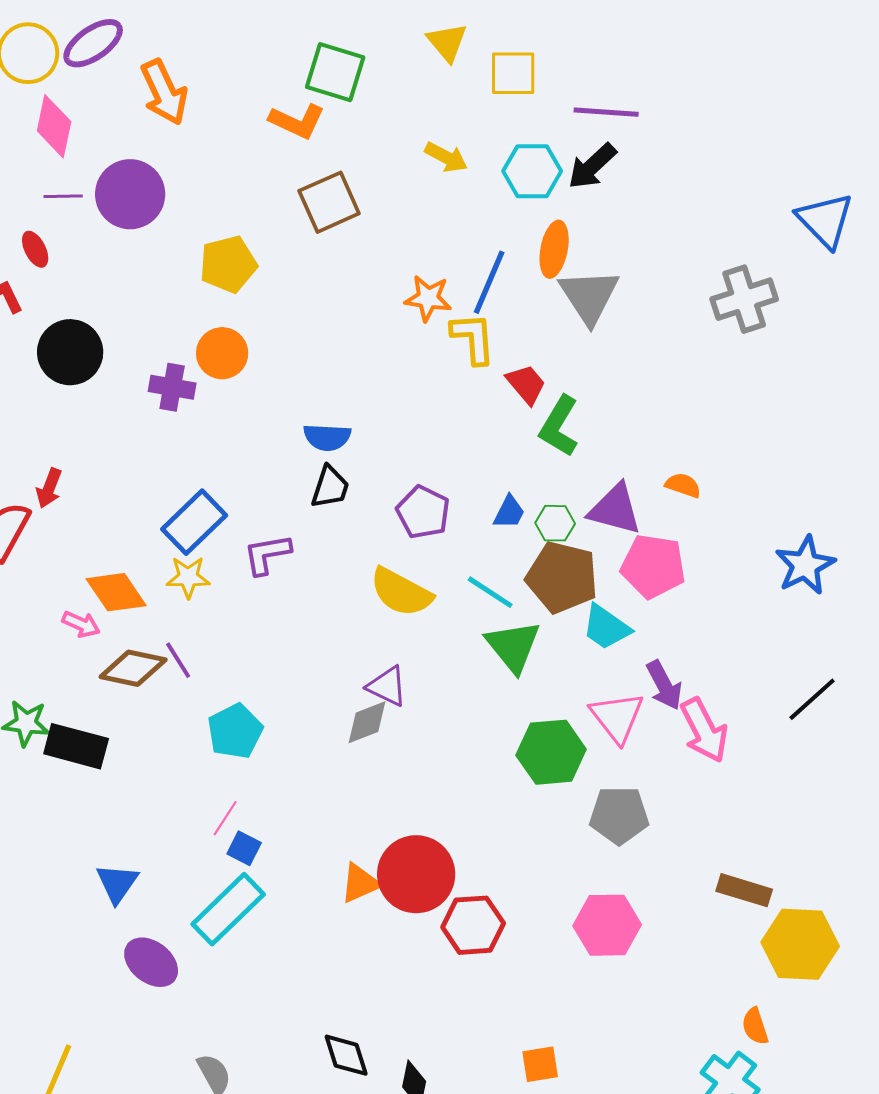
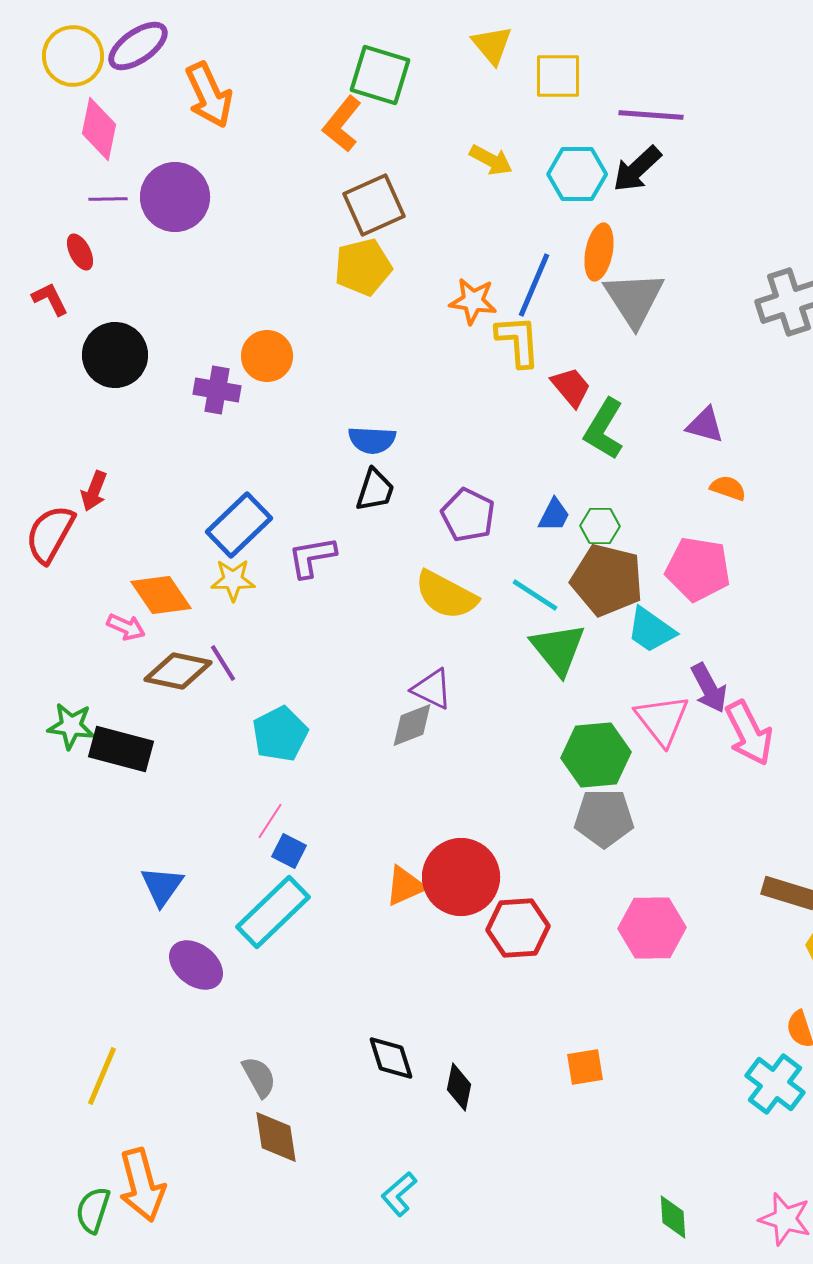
orange L-shape: (297, 121) -> (342, 124), turned 104
yellow pentagon: (228, 264) -> (363, 267), moved
purple triangle: (615, 509) -> (705, 425), moved, size x0.7
gray pentagon: (619, 815) -> (604, 818), moved

